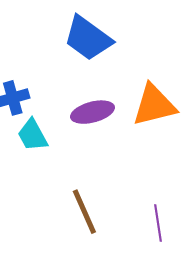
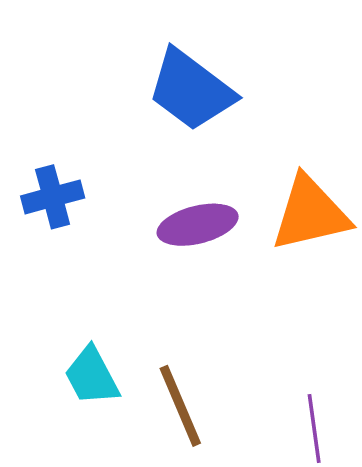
cyan trapezoid: (33, 135) -> (92, 376), moved

